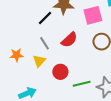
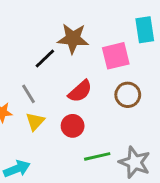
gray line: (44, 43) -> (29, 94), moved
red circle: (60, 72) -> (73, 126), moved

